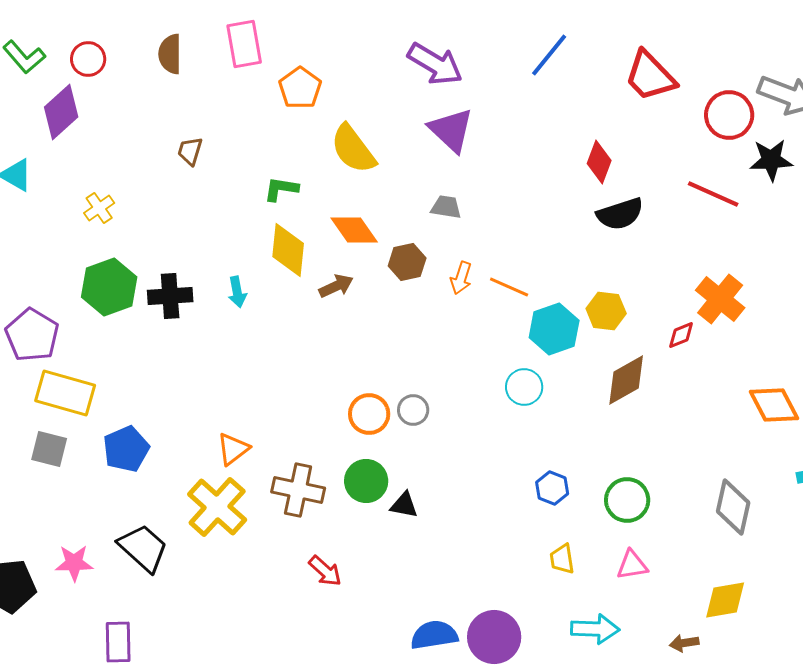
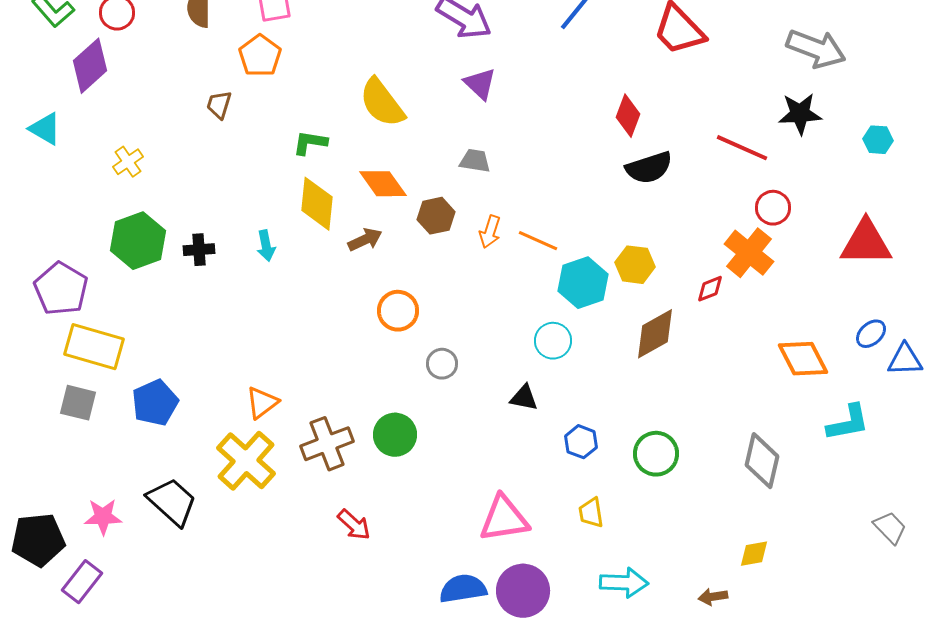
orange pentagon: (300, 88) -> (260, 56), moved
red circle: (729, 115) -> (773, 208), moved, size x0.7
purple triangle: (451, 130) -> (480, 84), size x0.7
black cross: (170, 296) -> (199, 250), size x0.7
orange circle: (369, 414) -> (398, 311), moved
brown cross: (298, 490) -> (327, 444), turned -33
black triangle: (404, 505) -> (524, 398), moved
pink triangle: (632, 565) -> (504, 519), moved, size x1.6
yellow diamond: (725, 600) -> (754, 554), size x0.7
purple rectangle: (118, 642) -> (82, 582), moved, turned 39

